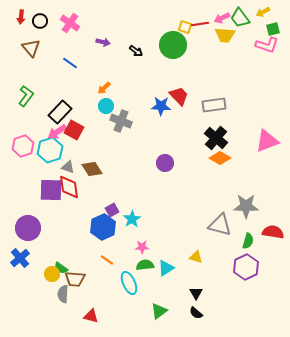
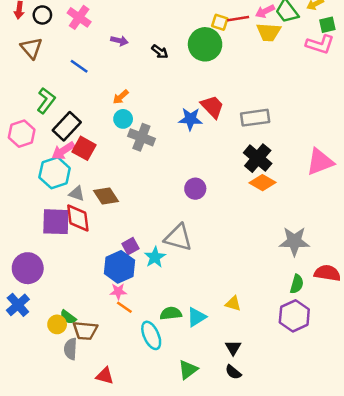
green L-shape: (26, 96) -> (46, 101), moved
pink hexagon: (23, 146) -> (22, 134), moved
gray triangle: (220, 225) -> (178, 238), moved
pink star: (142, 247) -> (118, 291), moved

